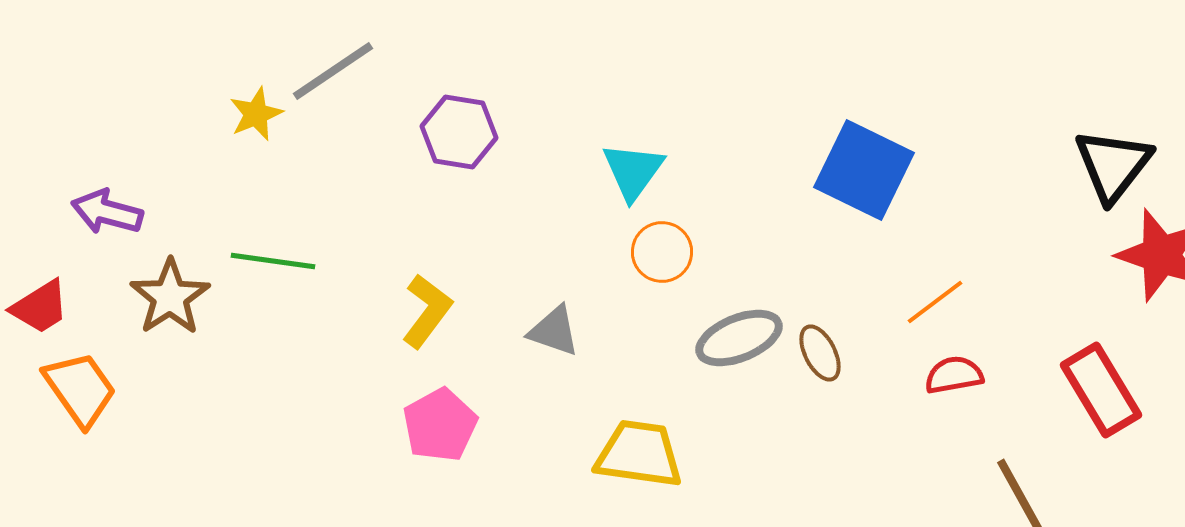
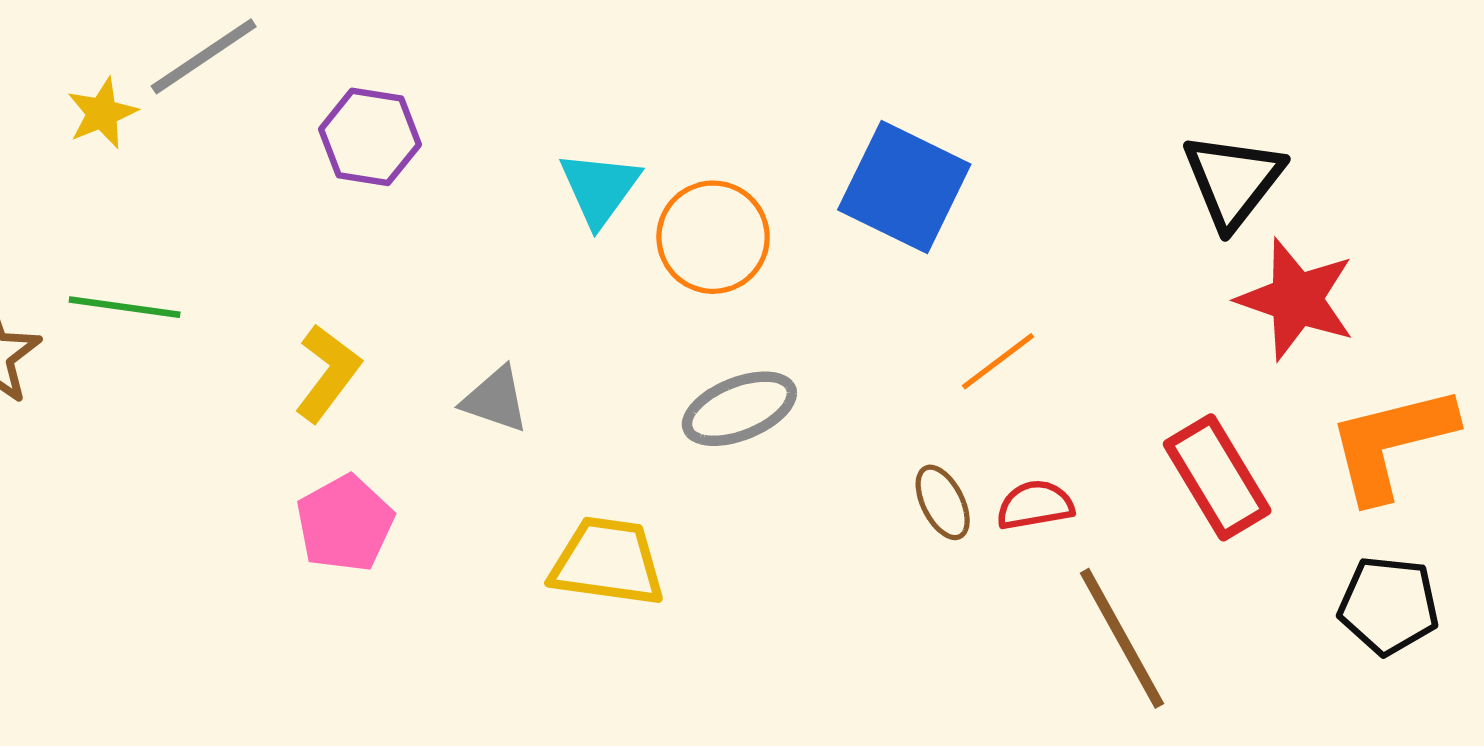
orange circle: (662, 252) -> (713, 237), moved, size x1.4
brown ellipse: (820, 353) -> (943, 502), moved
red semicircle: (954, 375) -> (1035, 505), moved

